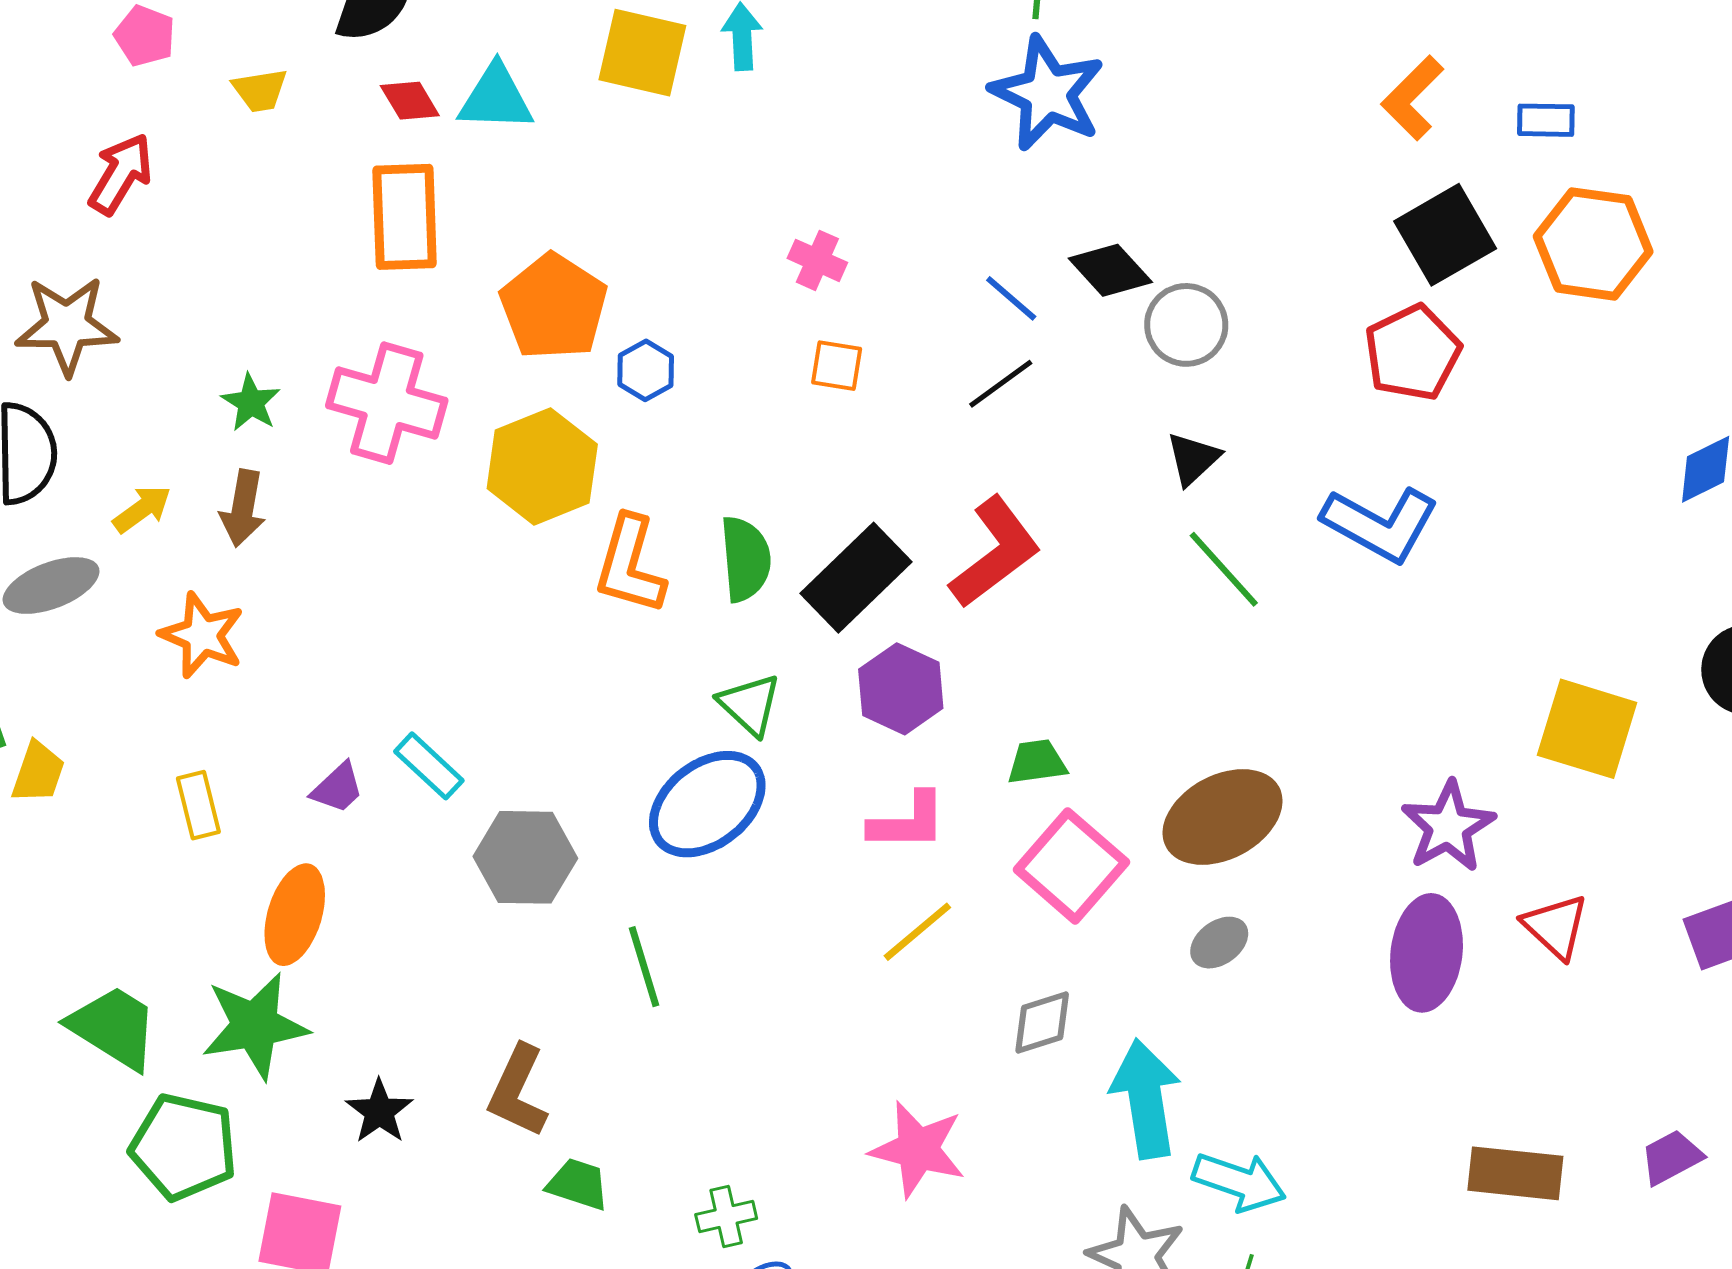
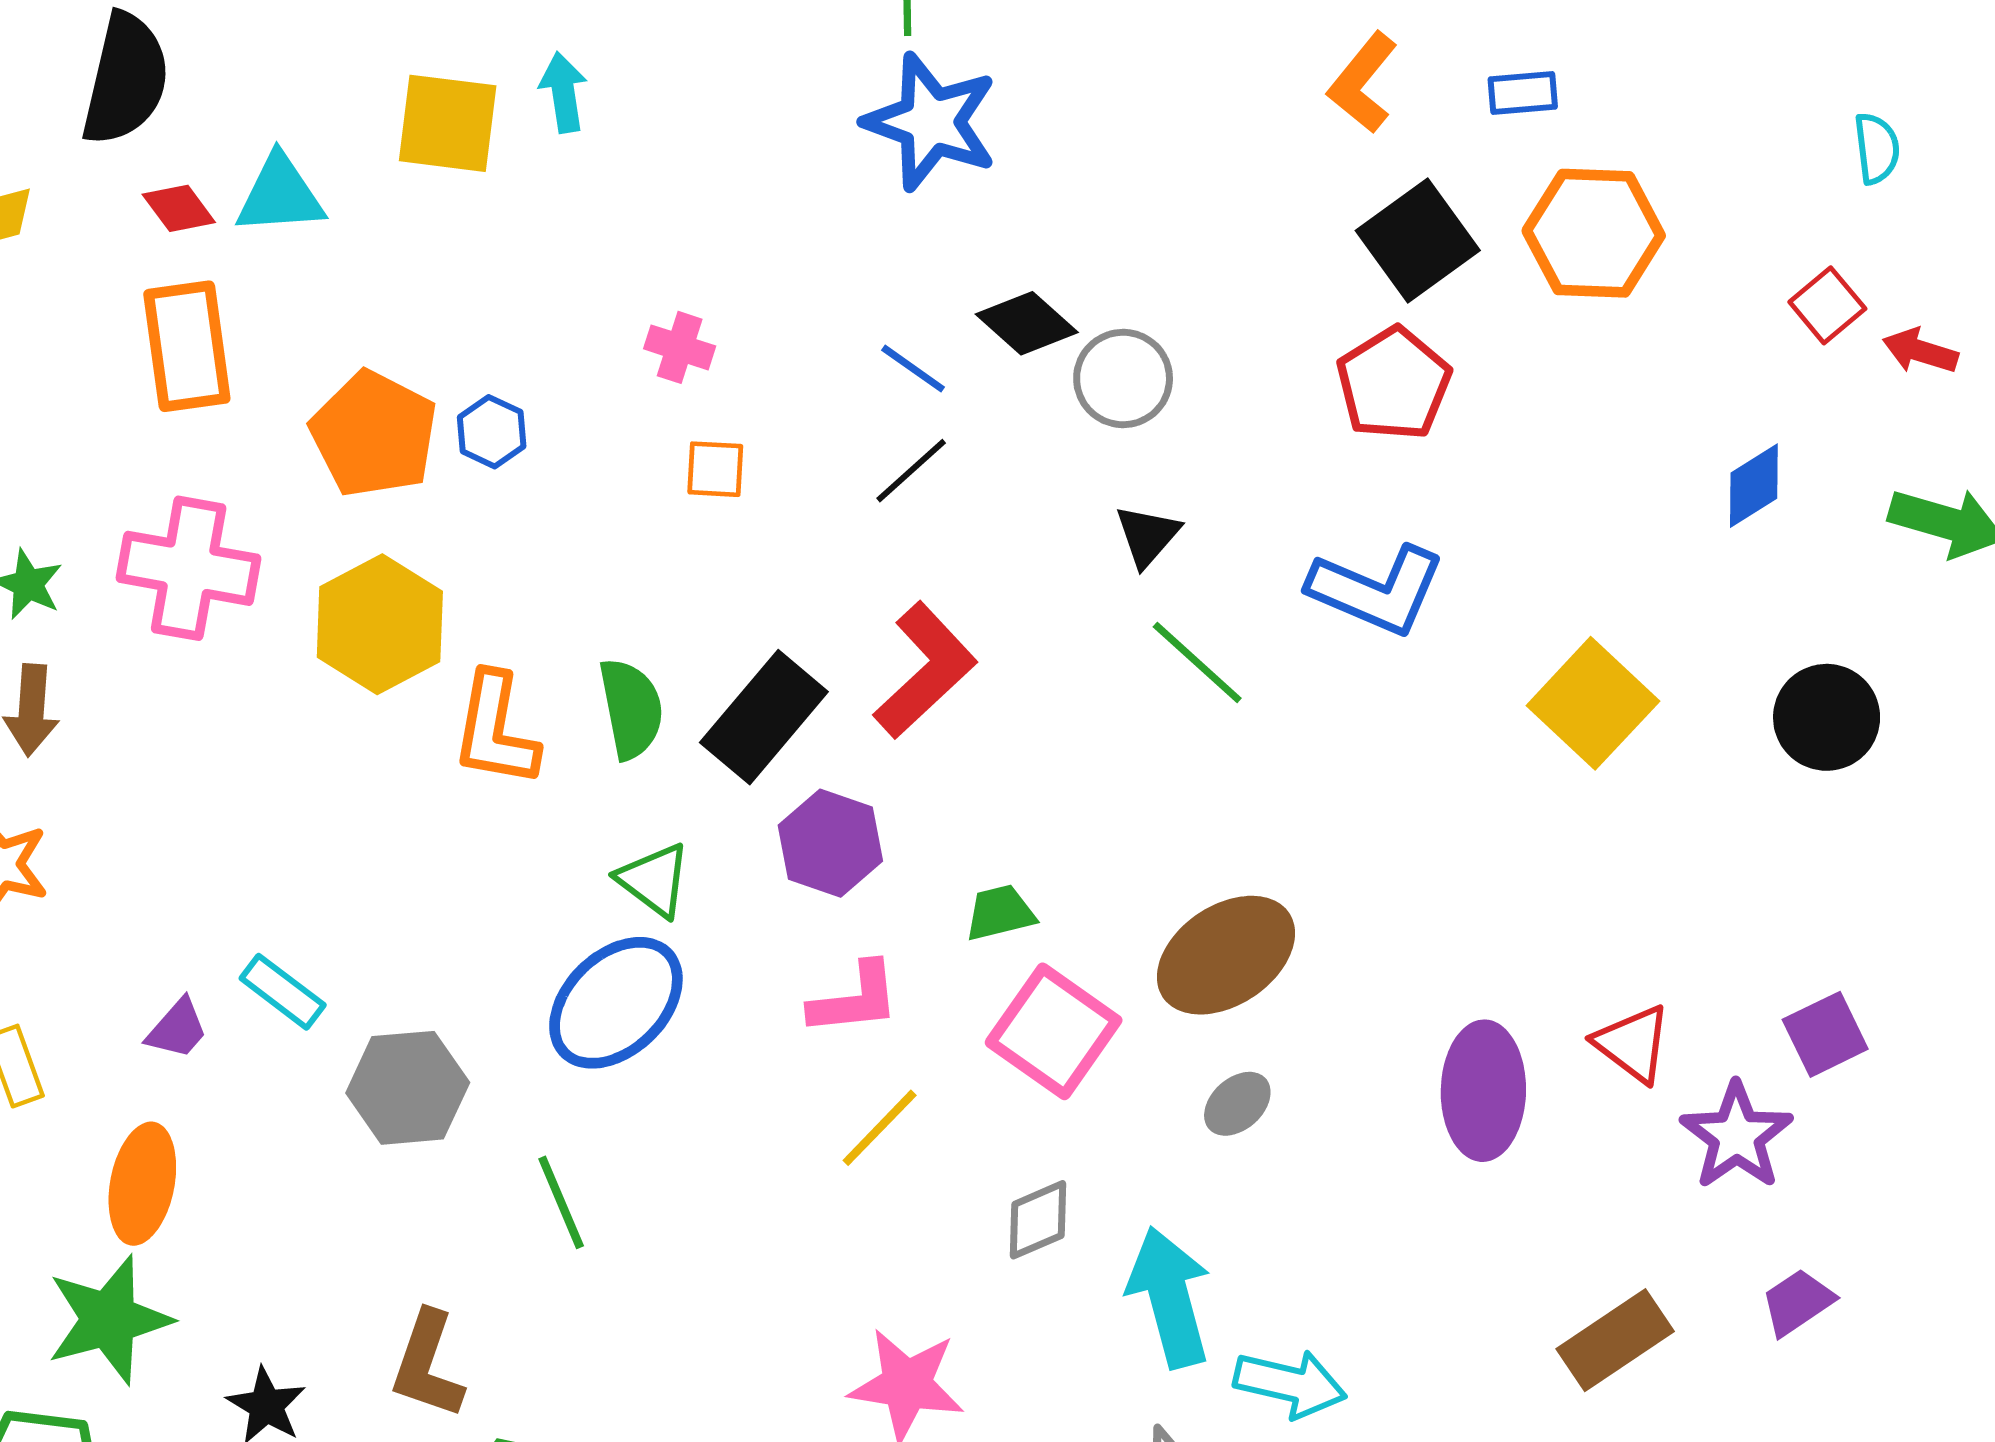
blue hexagon: (646, 370) -> (492, 432), moved
yellow square: (1587, 729) -> (1593, 703), moved, turned 32
purple star: (1448, 827) -> (1737, 1136), moved
brown rectangle: (1515, 1173) -> (1615, 1340), turned -34

